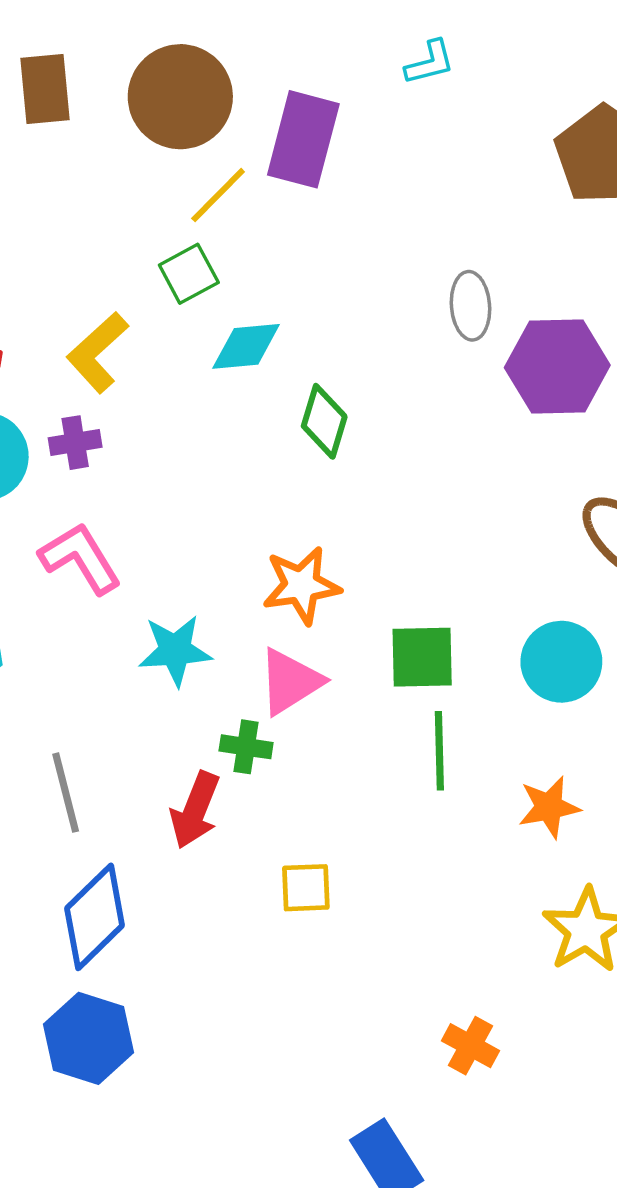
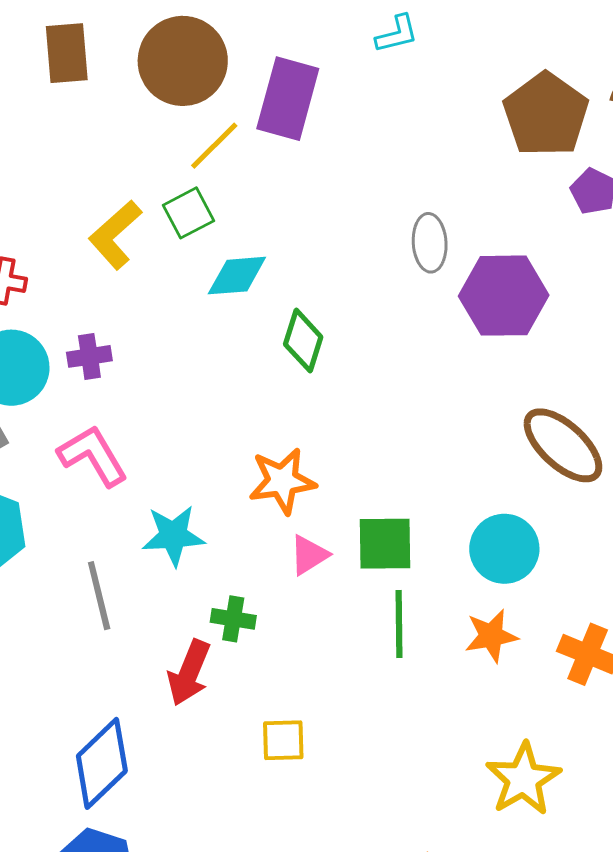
yellow L-shape: (97, 352) -> (115, 235), moved
pink triangle: (290, 682) -> (309, 555), moved, size x0.7
gray line: (66, 793) -> (99, 596), moved
orange star: (549, 807) -> (491, 636), moved

